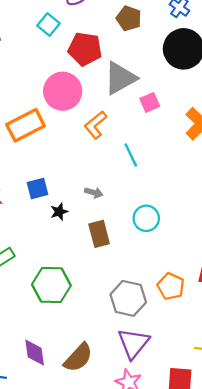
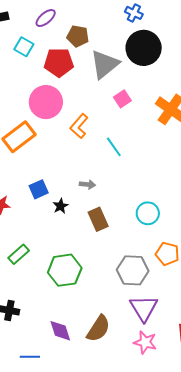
brown pentagon: (129, 18) -> (78, 36), moved
gray triangle: (120, 78) -> (105, 64), moved
cyan circle: (146, 218) -> (148, 213), moved

